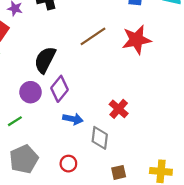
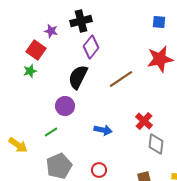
brown line: (93, 36) -> (121, 79), moved
purple diamond: (60, 89) -> (91, 47), moved
gray diamond: (100, 138) -> (156, 144), moved

